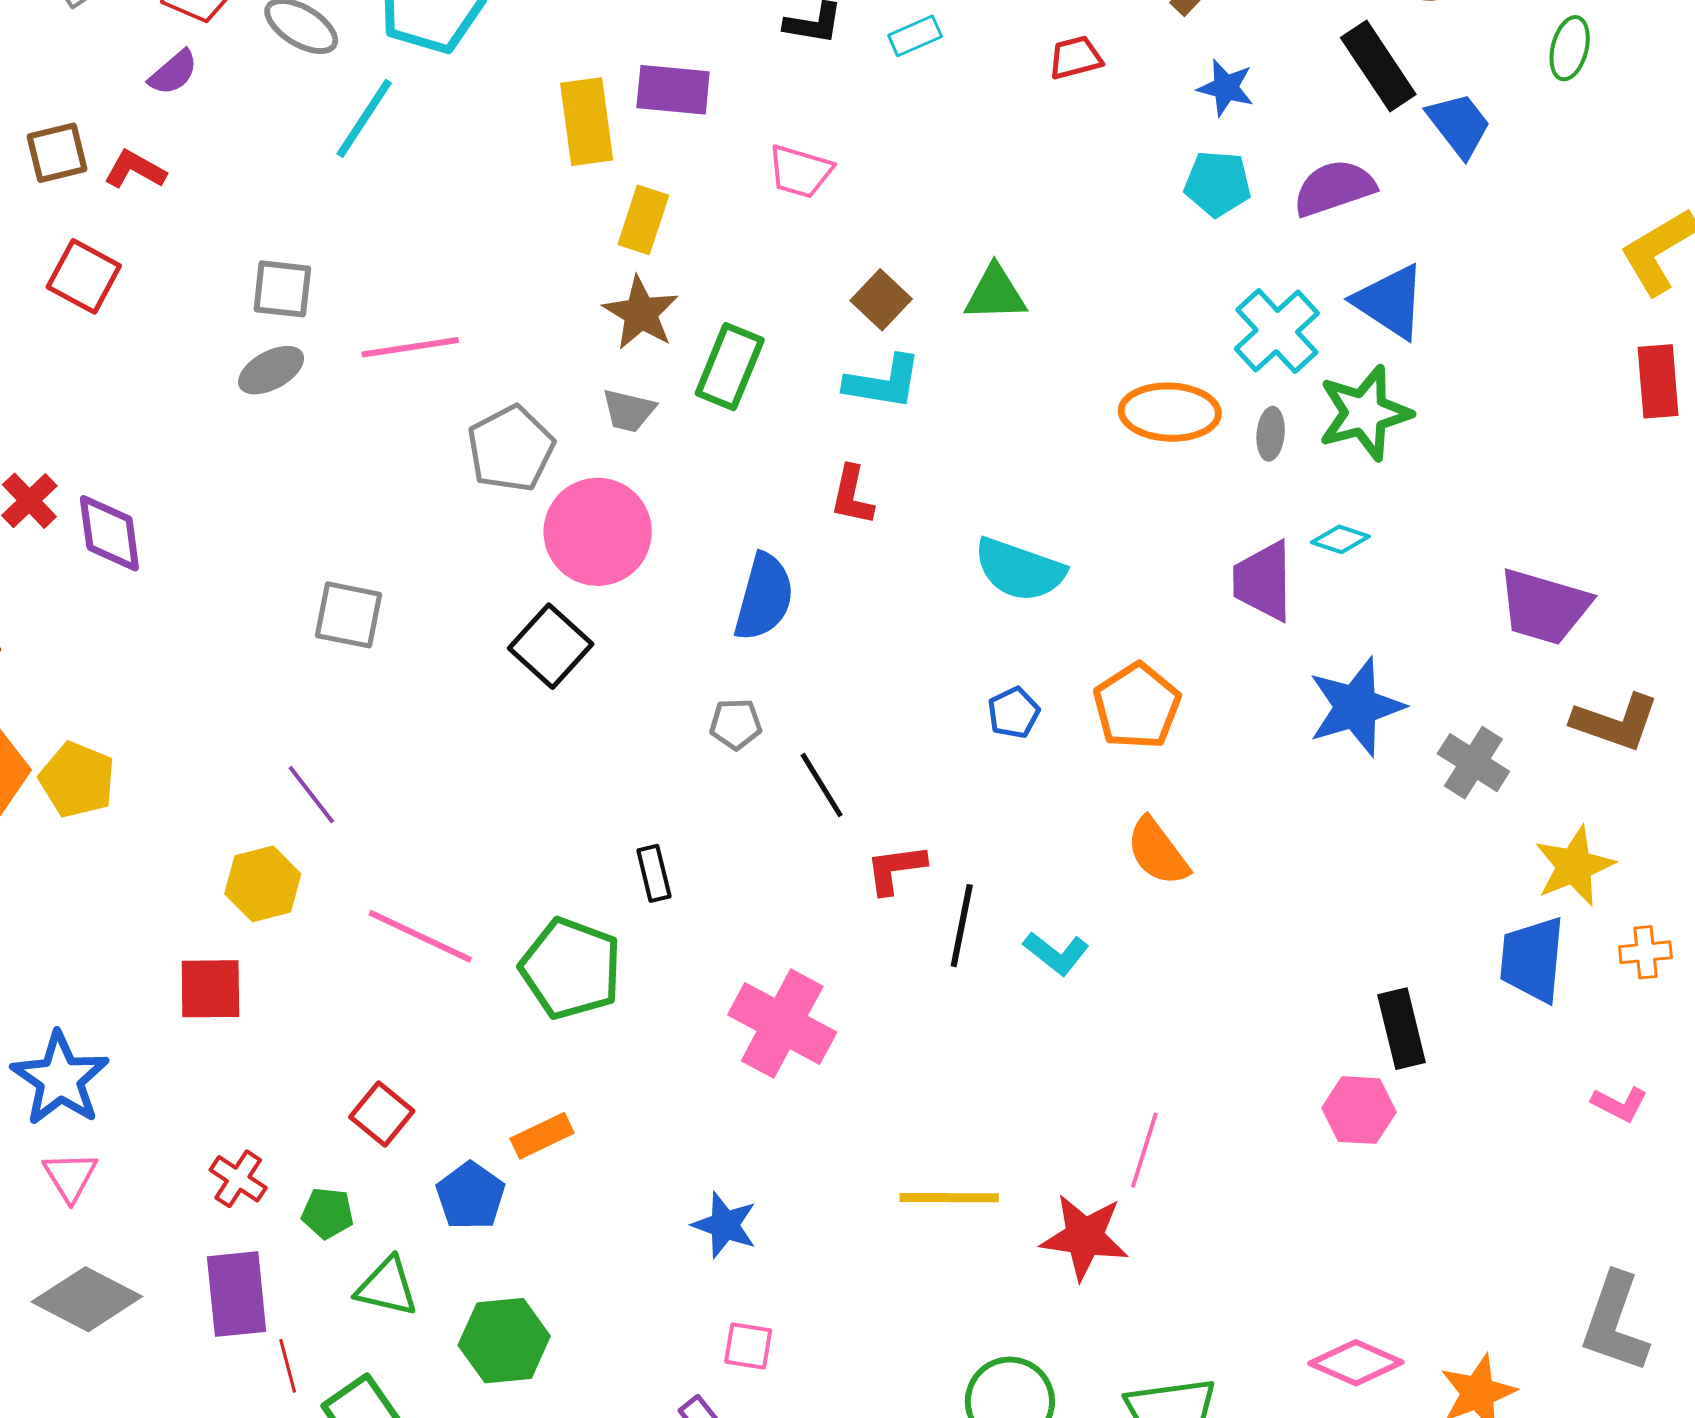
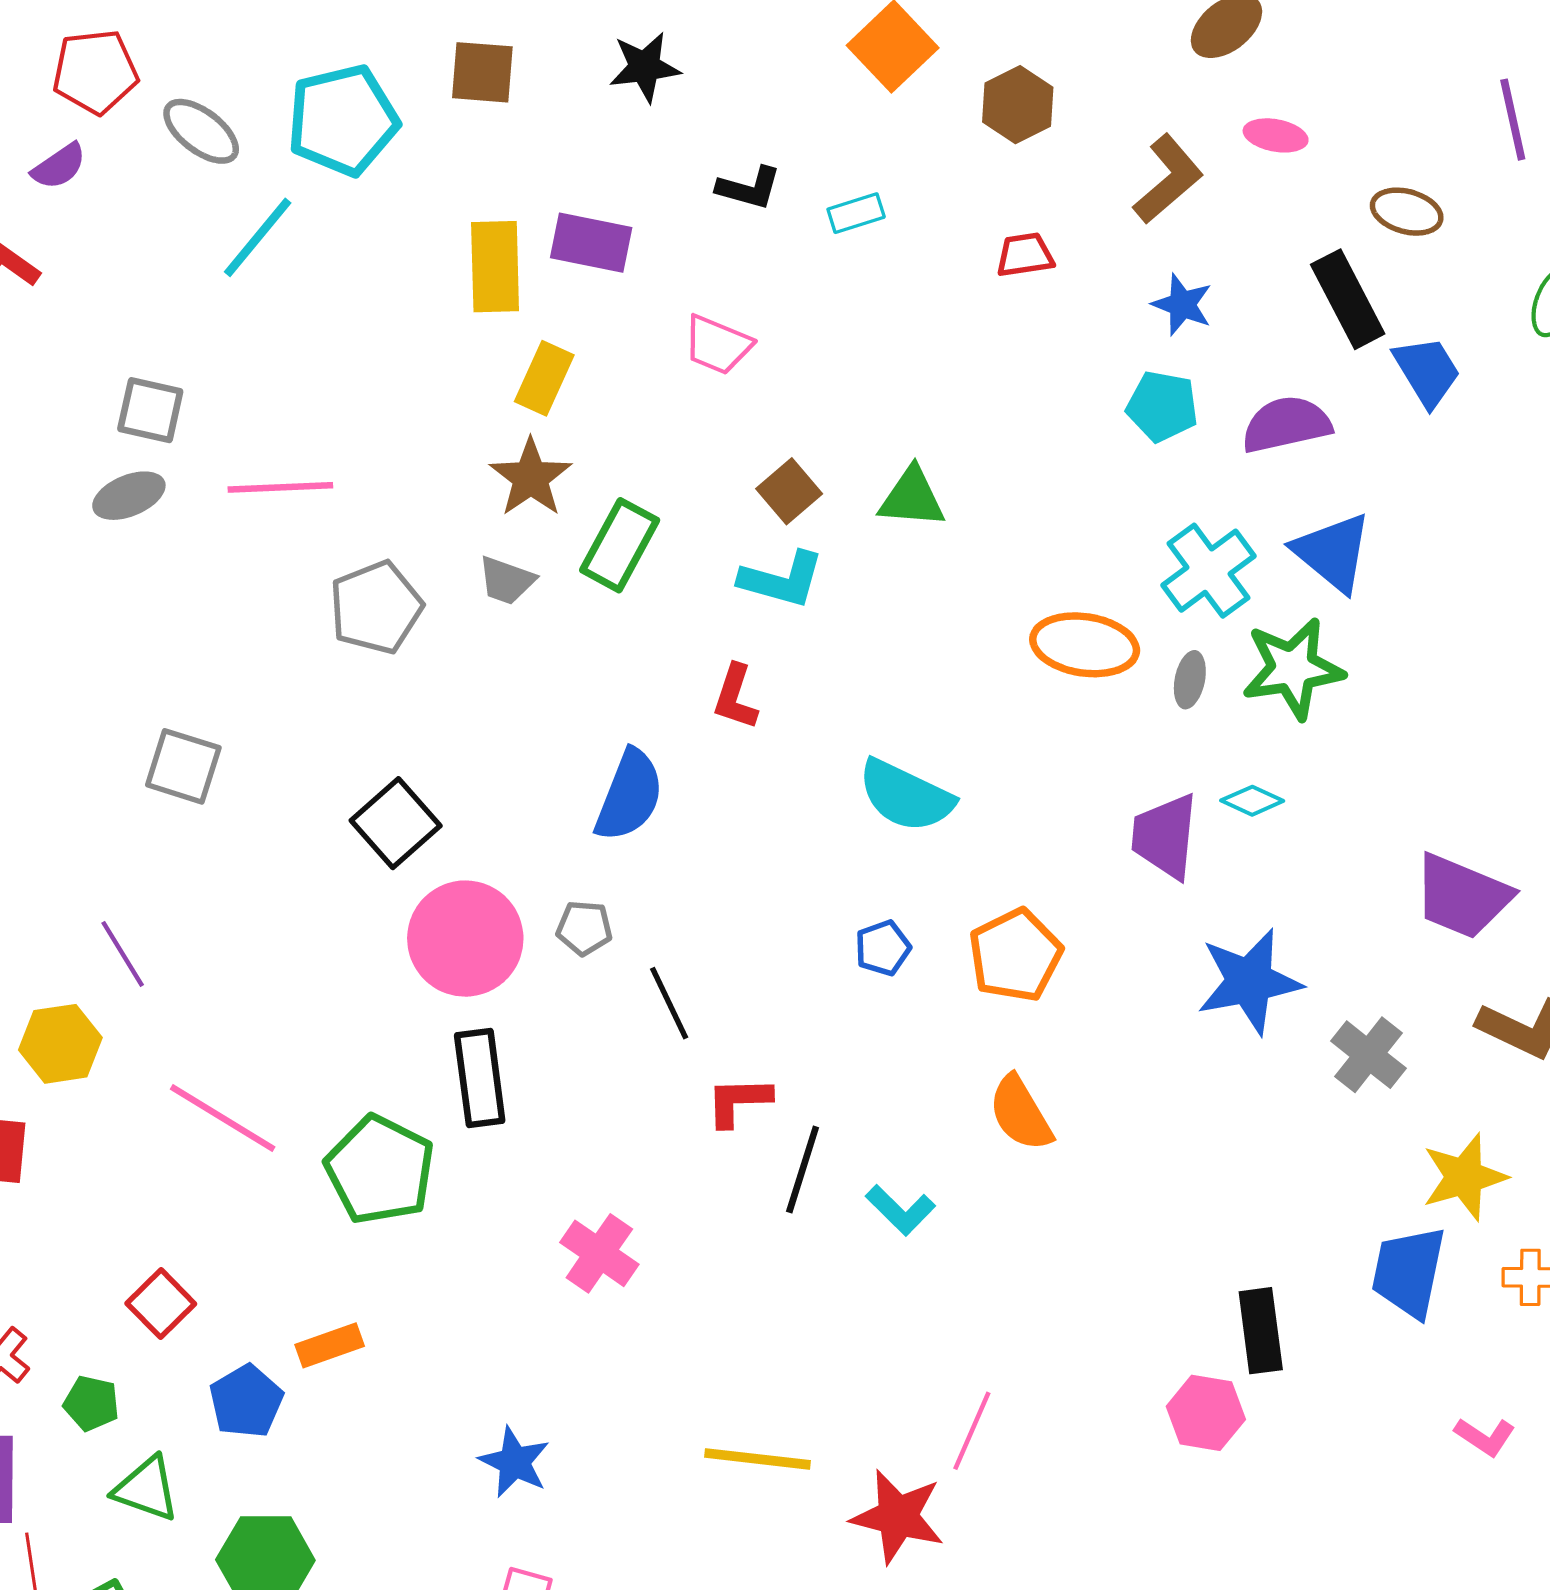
pink circle: (598, 532) -> (465, 939), moved
black rectangle: (654, 873) -> (480, 1078), size x1.6
pink cross: (782, 1024) -> (599, 1253), size x0.7

